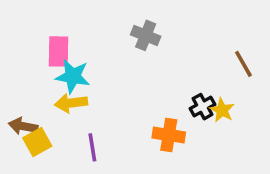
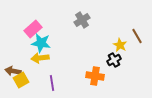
gray cross: (146, 35) -> (82, 20), turned 35
pink rectangle: (59, 51) -> (33, 29), turned 48
yellow star: (222, 110) -> (120, 45), moved

